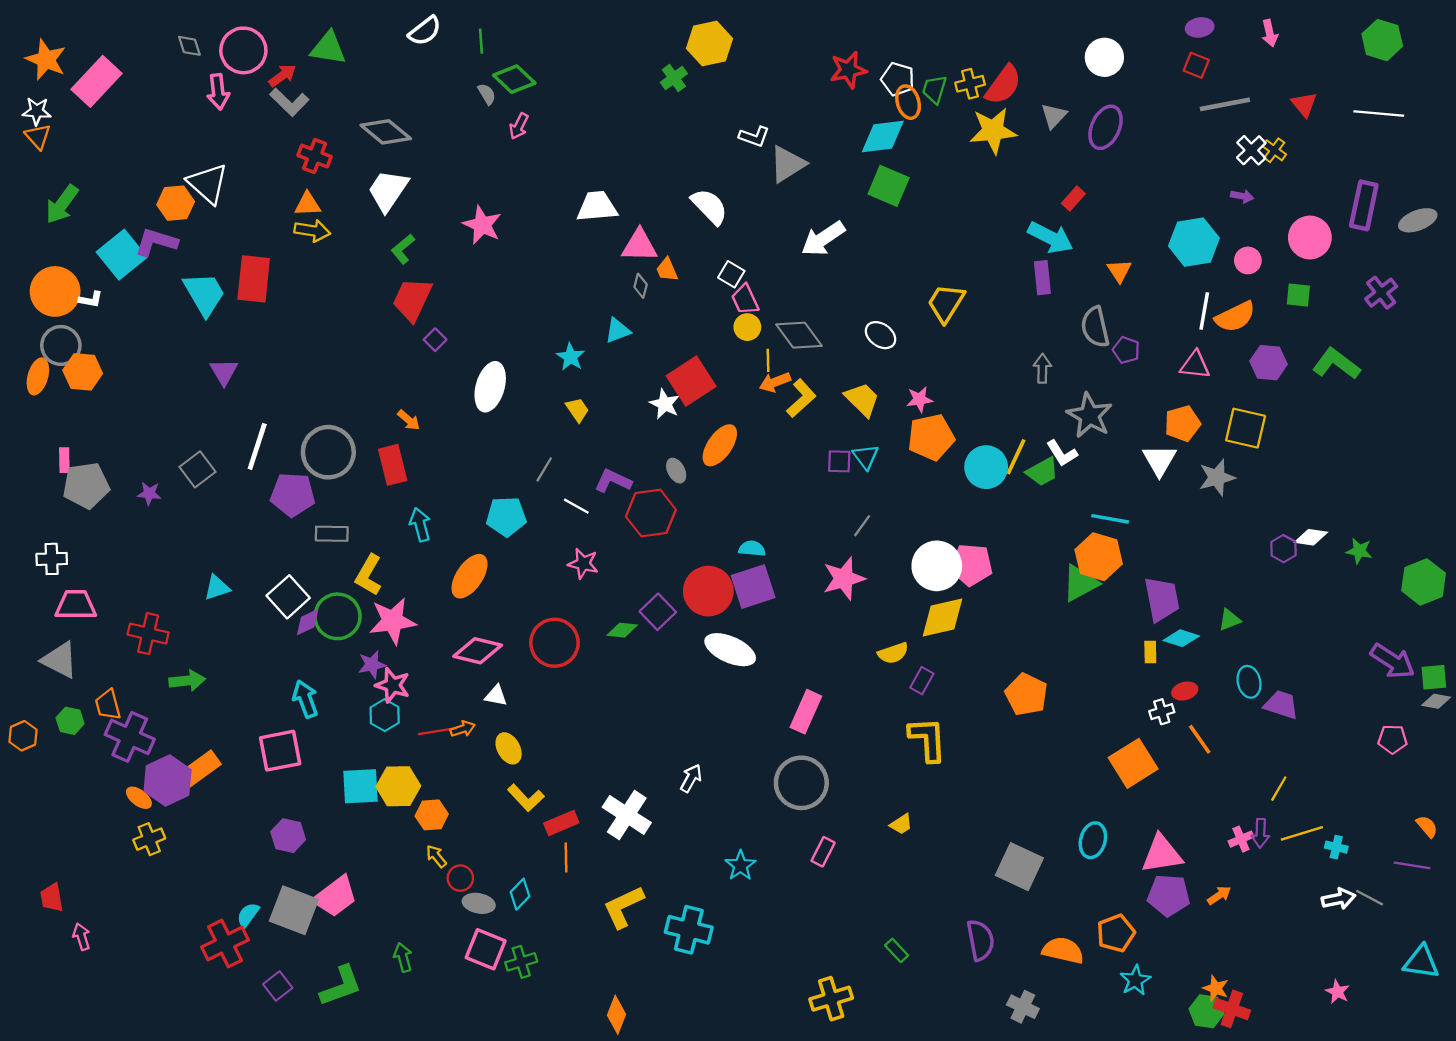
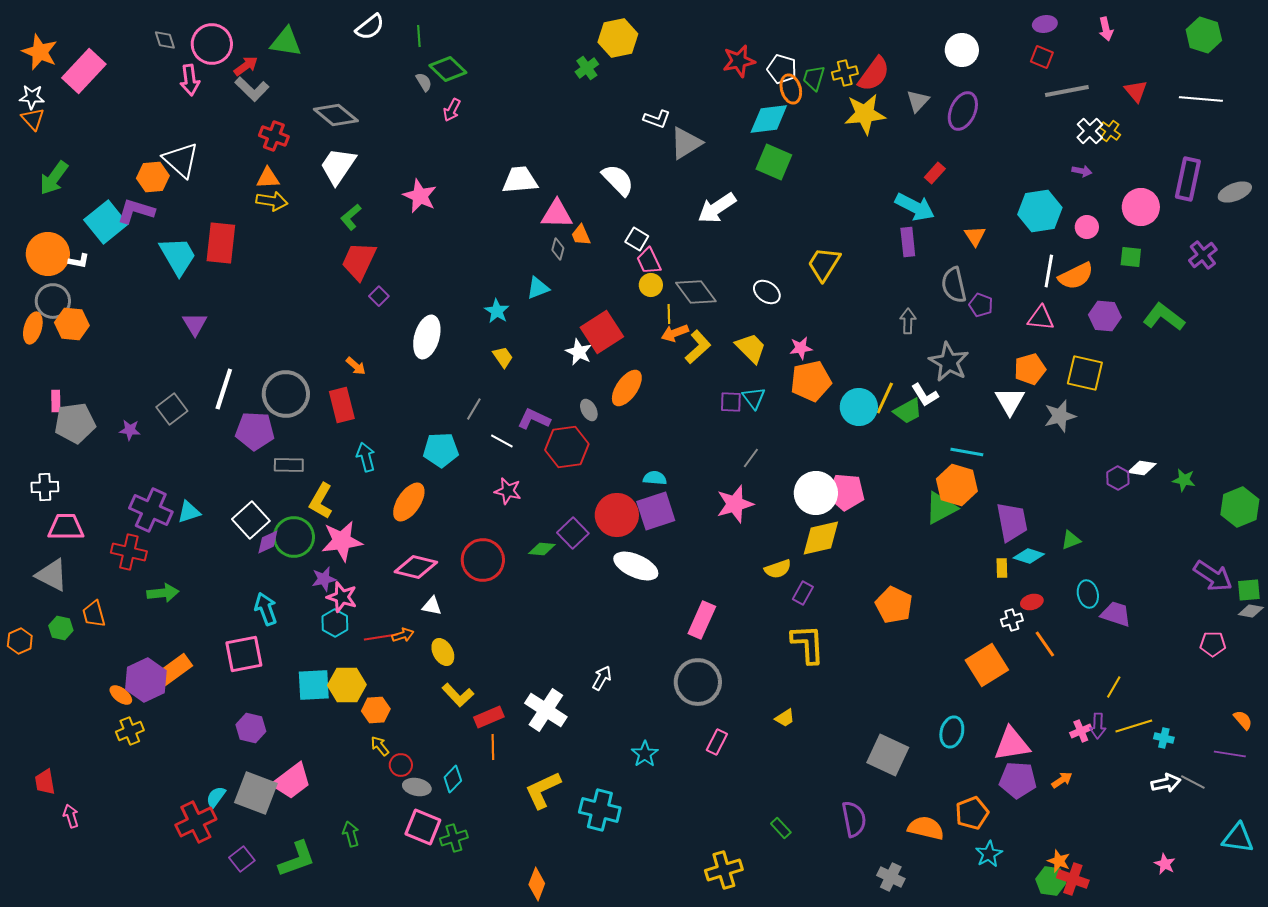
purple cross: (130, 737) -> (151, 510), moved

